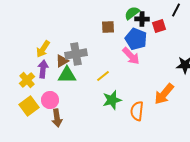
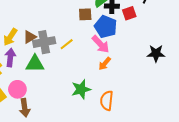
brown square: (108, 27) -> (85, 14), moved
brown triangle: (62, 61) -> (30, 37), moved
yellow line: (103, 76) -> (67, 44), moved
orange arrow: (164, 94) -> (105, 64), moved, size x0.6

